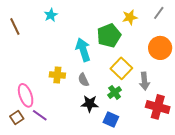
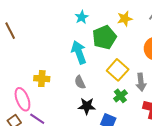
cyan star: (51, 15) -> (82, 17), moved
yellow cross: (57, 75) -> (42, 79), moved
green cross: (115, 92) -> (120, 96), moved

